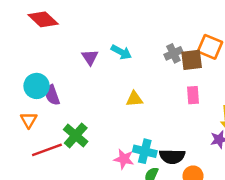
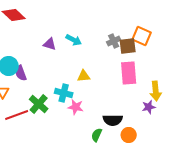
purple triangle: (90, 57) -> (50, 44), turned -40
pink rectangle: (193, 95) -> (129, 73), size x1.6
cyan cross: (145, 151) -> (64, 93), moved
pink star: (124, 159) -> (76, 107), moved

